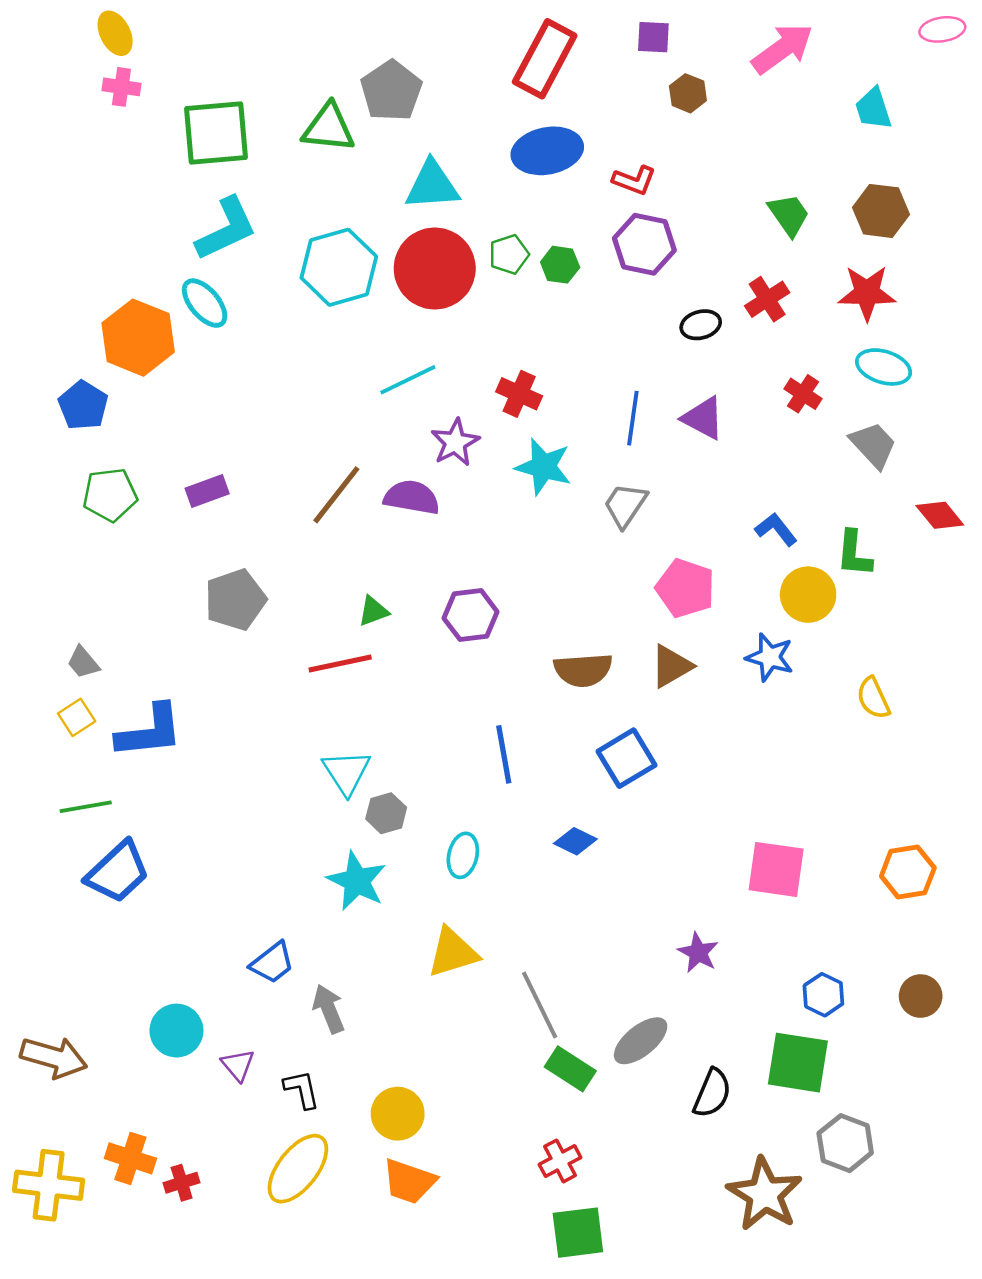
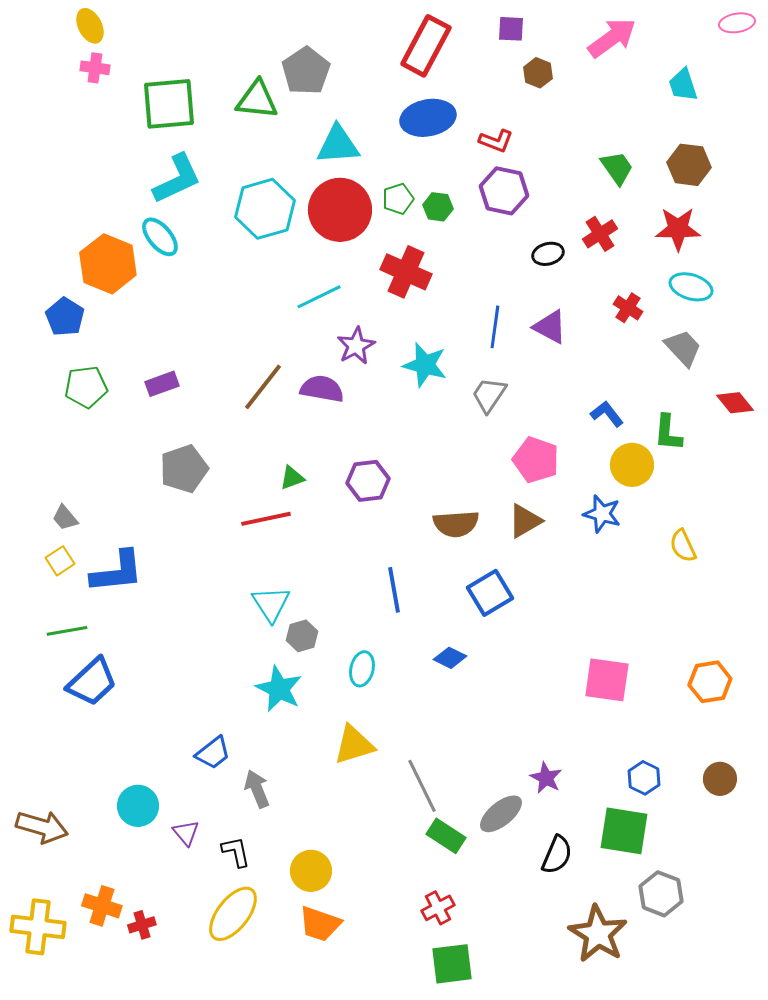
red cross: (519, 394) -> (406, 272), moved, size x1.4
purple star: (698, 953) -> (546, 778), moved

